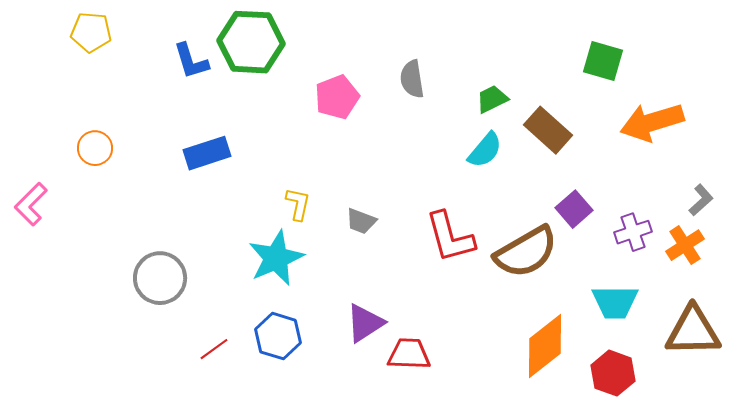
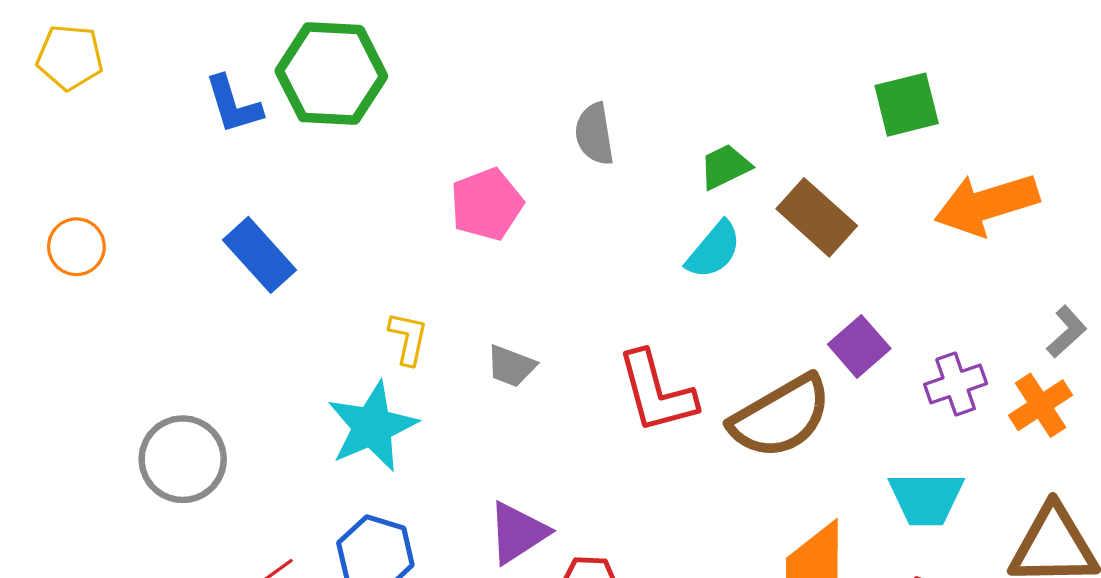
green square: (603, 61) -> (907, 105), turned -30
pink pentagon: (337, 97) -> (487, 204), moved
blue rectangle: (207, 153) -> (259, 255), turned 66

